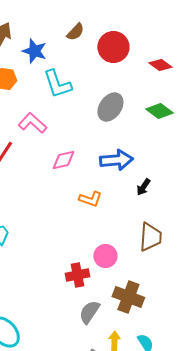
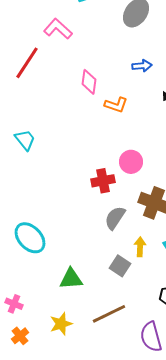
pink diamond: (63, 160) -> (89, 82), moved, turned -70
blue arrow: (116, 160) -> (142, 66), size x0.6

